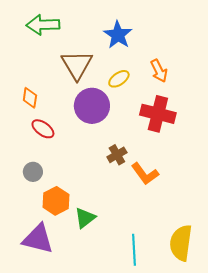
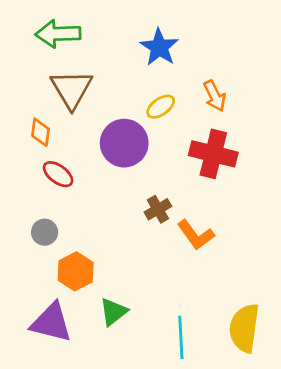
brown triangle: (77, 65) -> (72, 89), moved
green triangle: (85, 218) -> (113, 312), moved

